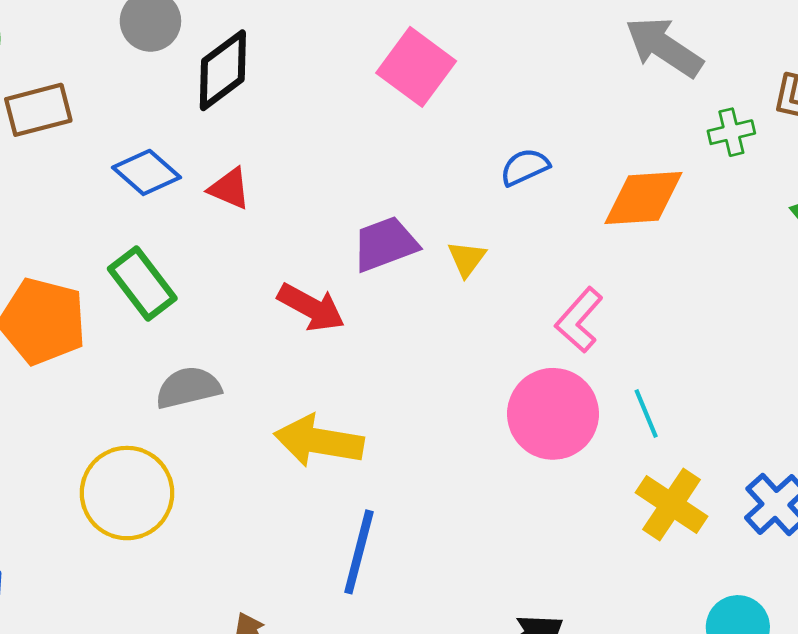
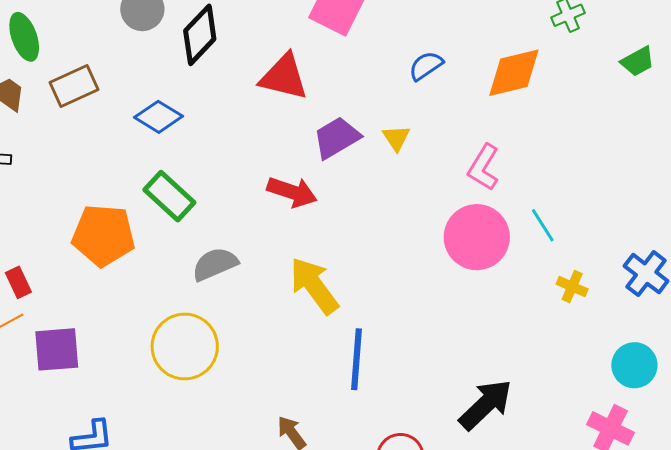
red triangle: (229, 189) -> (284, 77), moved, size x1.6
yellow arrow: (319, 441) -> (314, 286), turned 54
yellow cross: (672, 505) -> (572, 287), size x0.6

